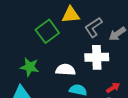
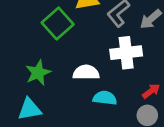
green star: (30, 67) -> (38, 73), turned -30

